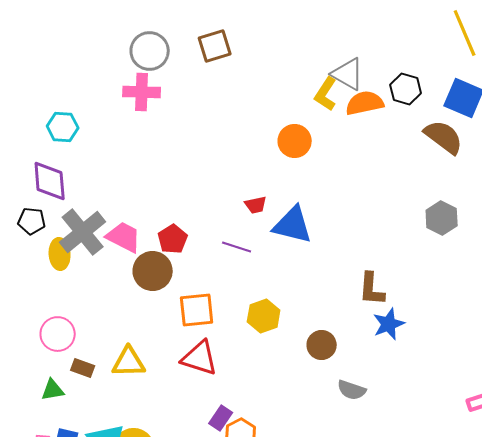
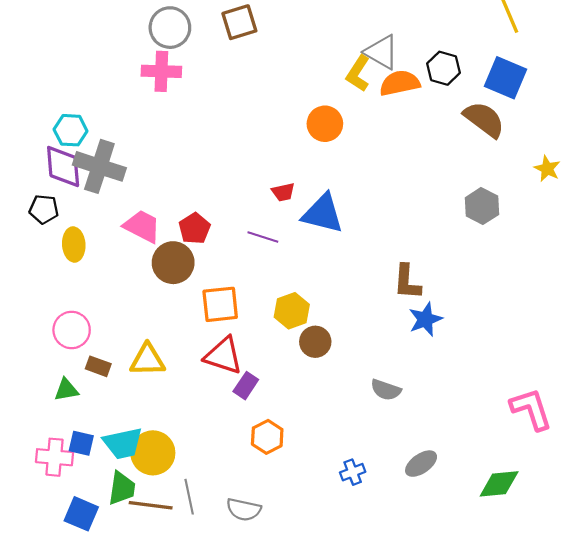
cyan hexagon: (63, 127) -> (71, 130), moved
gray cross: (83, 232) -> (99, 166), moved, turned -33
brown circle: (322, 345) -> (315, 342), moved
purple rectangle: (221, 418) -> (246, 386), moved

